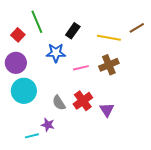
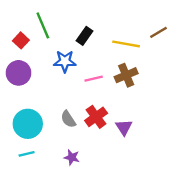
cyan circle: (24, 91) -> (28, 124), moved
purple star: (48, 125) -> (72, 157), moved
cyan line: (32, 136) -> (27, 154), moved

